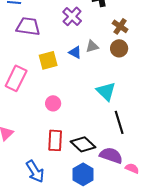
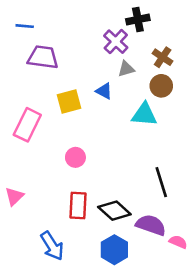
purple cross: (72, 16) -> (116, 42), moved
gray triangle: (92, 46) -> (126, 69), moved
cyan triangle: (106, 91) -> (144, 114), moved, turned -40

